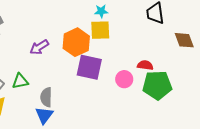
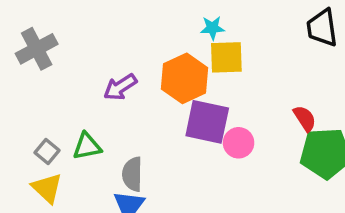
cyan star: (101, 11) -> (212, 28), moved
red semicircle: (145, 65) -> (305, 118), turned 49
pink circle: (124, 79) -> (239, 143), moved

